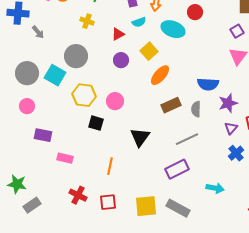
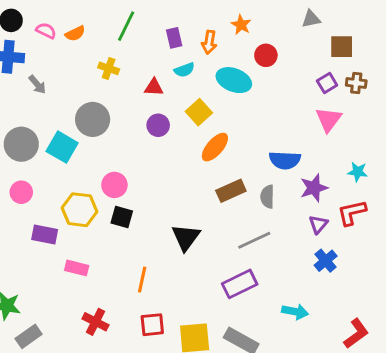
red triangle: (118, 34) -> (154, 87), turned 32
yellow hexagon: (84, 95) -> (80, 210), moved
pink circle: (115, 101) -> (114, 185), moved
red square: (108, 202) -> (152, 325), moved

